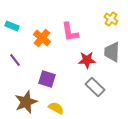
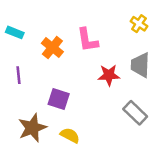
purple line: (15, 60) -> (19, 75), turned 32
gray rectangle: (95, 87) -> (135, 113), moved

